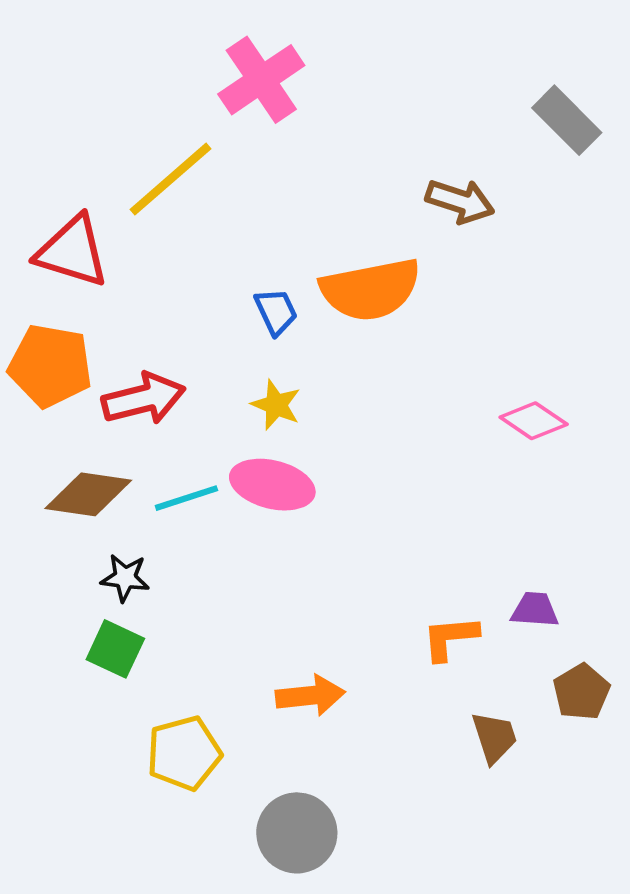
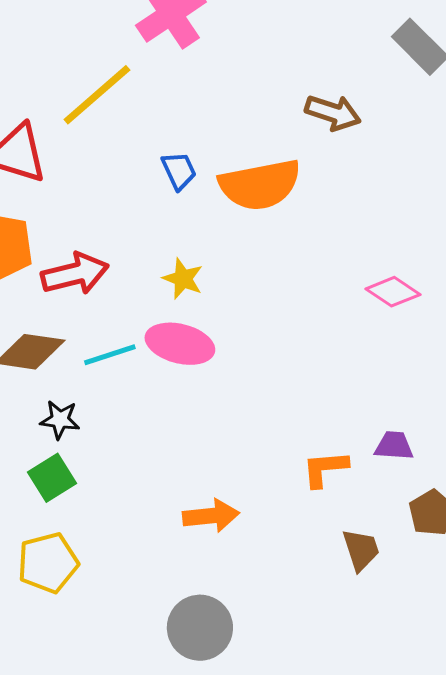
blue trapezoid: (276, 312) -> (179, 171), moved
green square: (115, 649) -> (52, 478), turned 33
yellow pentagon: (184, 753) -> (48, 563), moved

